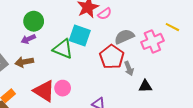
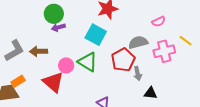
pink semicircle: (105, 14) -> (159, 22), moved
purple arrow: (28, 39) -> (58, 27), moved
green triangle: (63, 49) -> (88, 62), moved
pink circle: (63, 88) -> (66, 65), moved

